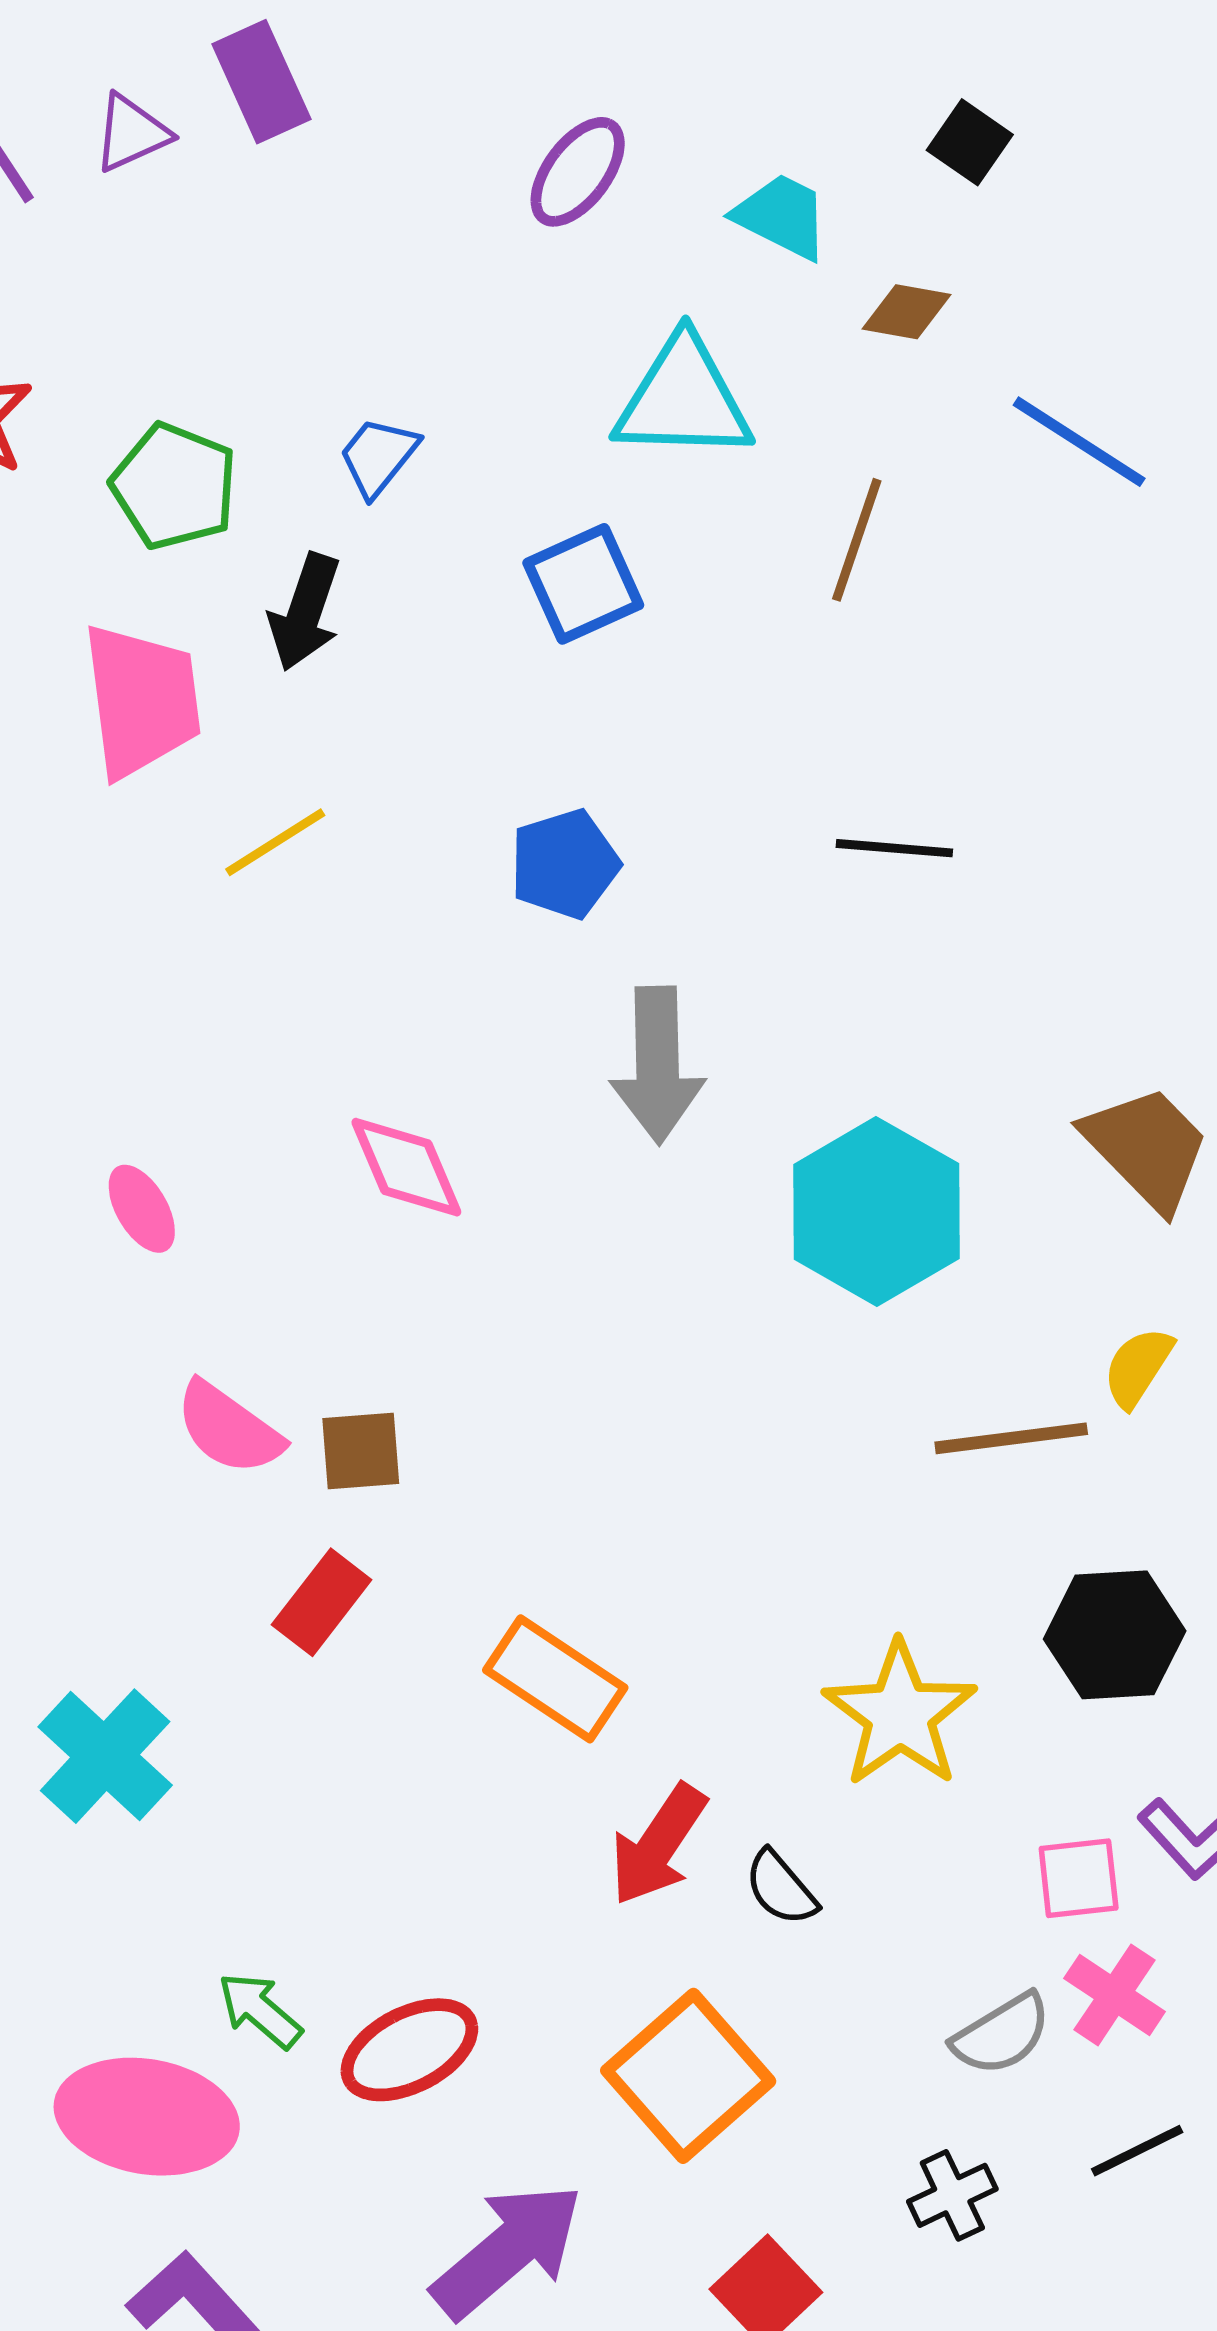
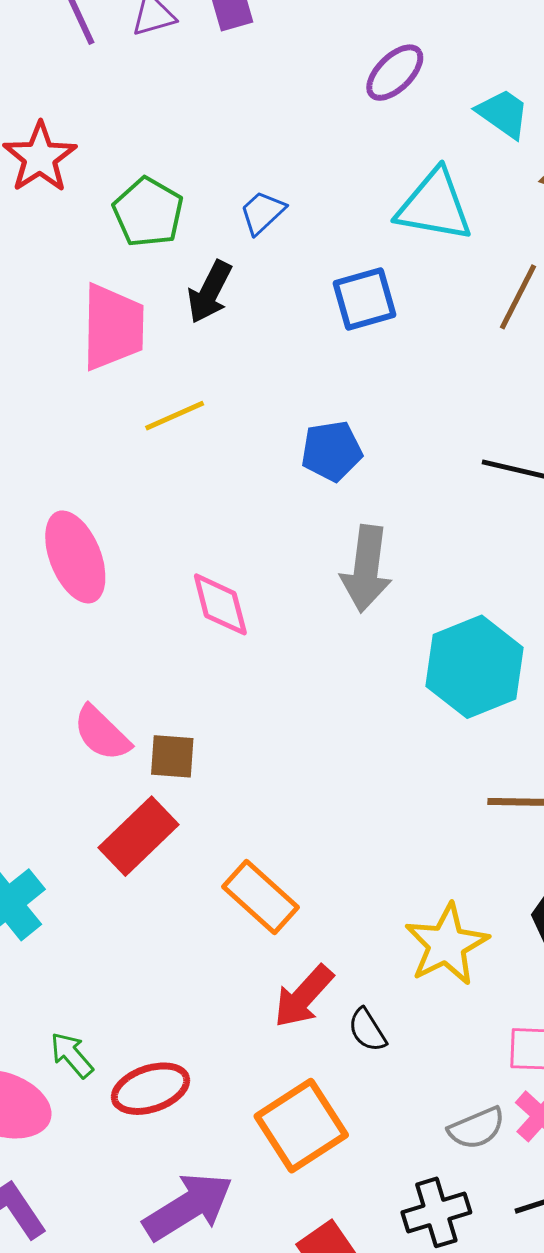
pink ellipse: (142, 1209) -> (75, 557), moved, size x1.8
red rectangle: (322, 1602) -> (139, 836), size x1.4
black cross: (952, 2195) -> (436, 1212), size x1.4

